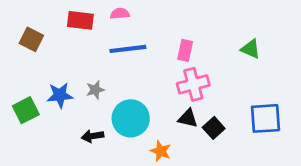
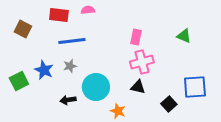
blue line: (128, 49) -> (72, 41), moved
blue star: (60, 95) -> (44, 70), turned 30
black square: (214, 128) -> (169, 104), moved

